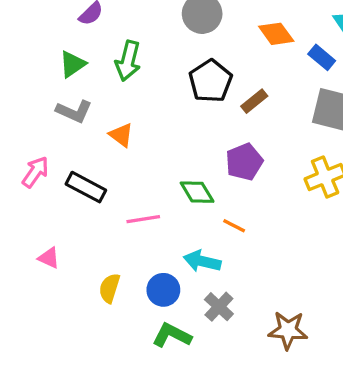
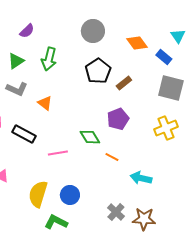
cyan arrow: (202, 261) -> (141, 178), moved
yellow semicircle: (109, 288) -> (38, 194), size x1.5
gray cross: (219, 307) -> (116, 212), moved
green L-shape: (172, 335) -> (56, 222), moved

